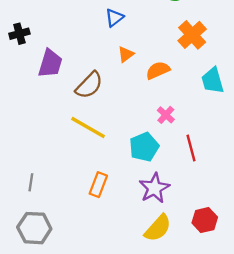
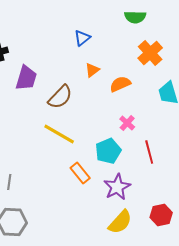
orange rectangle: (98, 185) -> (80, 173), moved, turned -60

